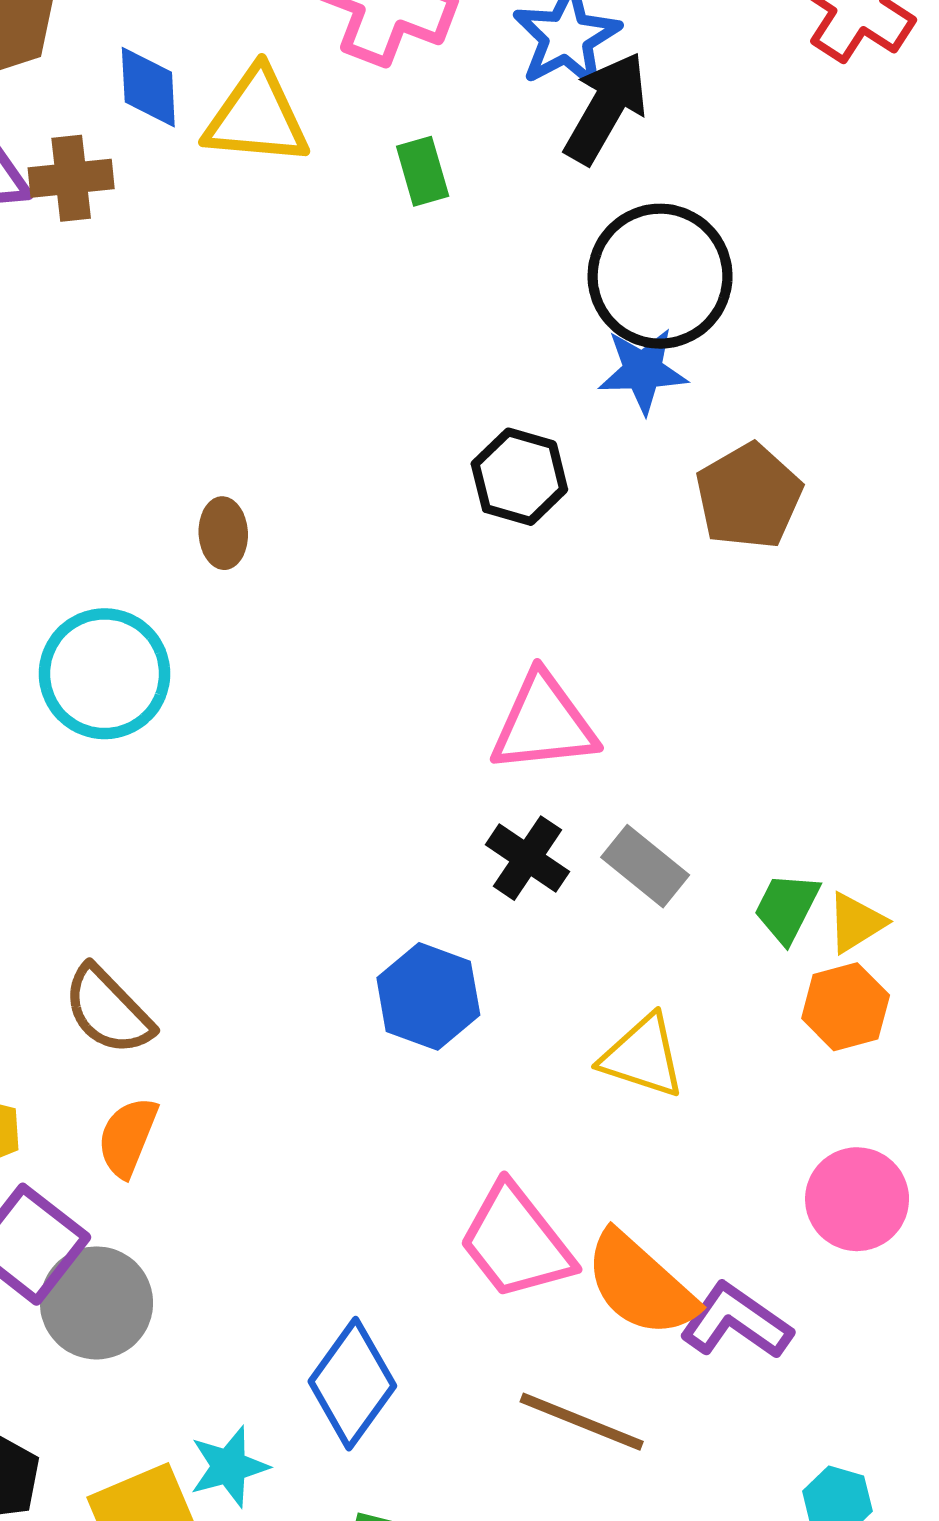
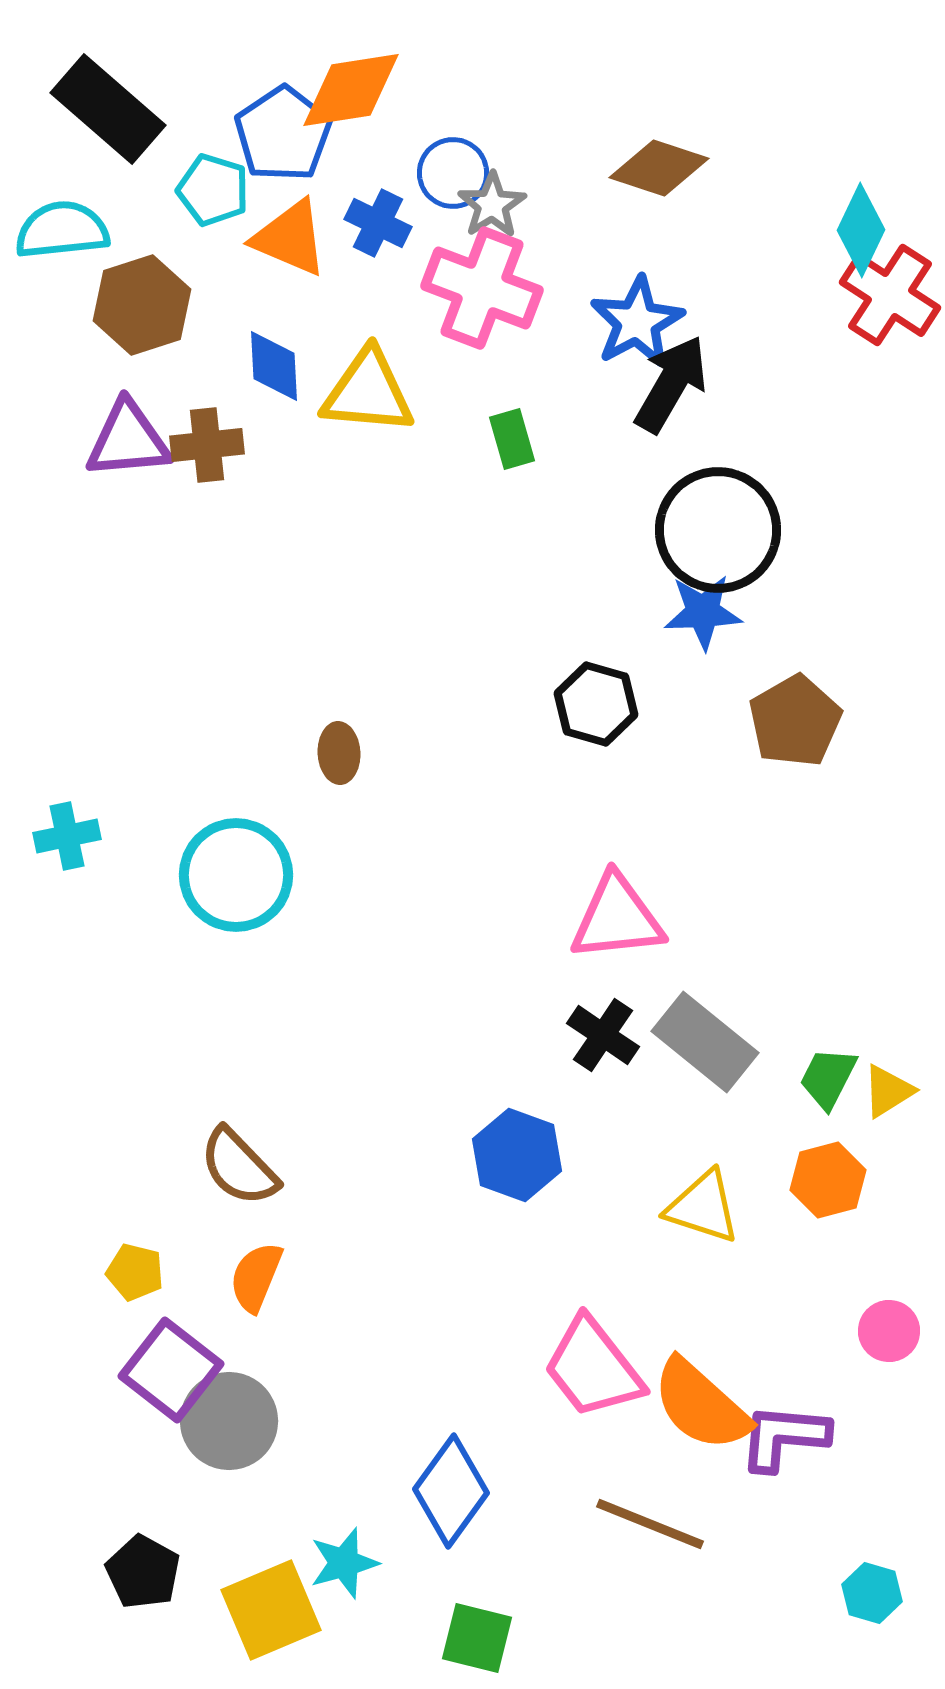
gray rectangle: (645, 866) -> (705, 1042), size x1.4
orange hexagon: (846, 1007) -> (828, 1180), moved
pink circle: (857, 1199) -> (889, 1331), size x0.7
purple L-shape: (736, 1321) -> (784, 1437), turned -30

